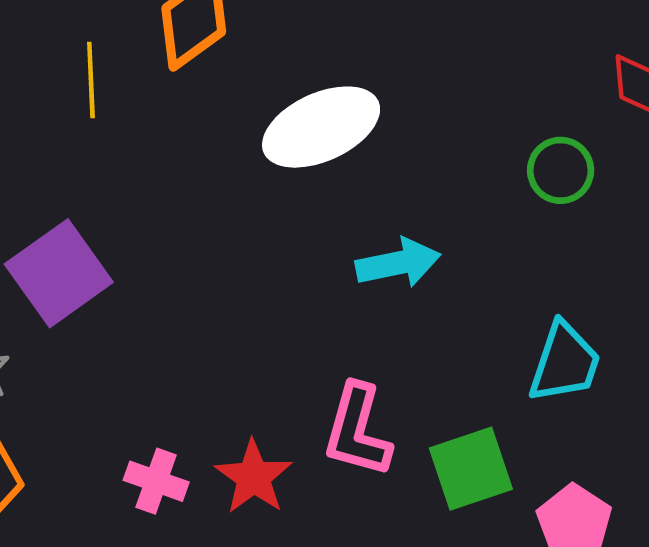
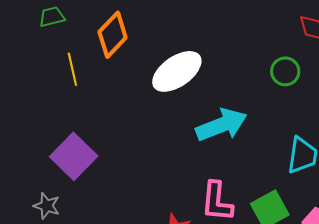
cyan arrow: (398, 263) -> (221, 125), size x1.4

